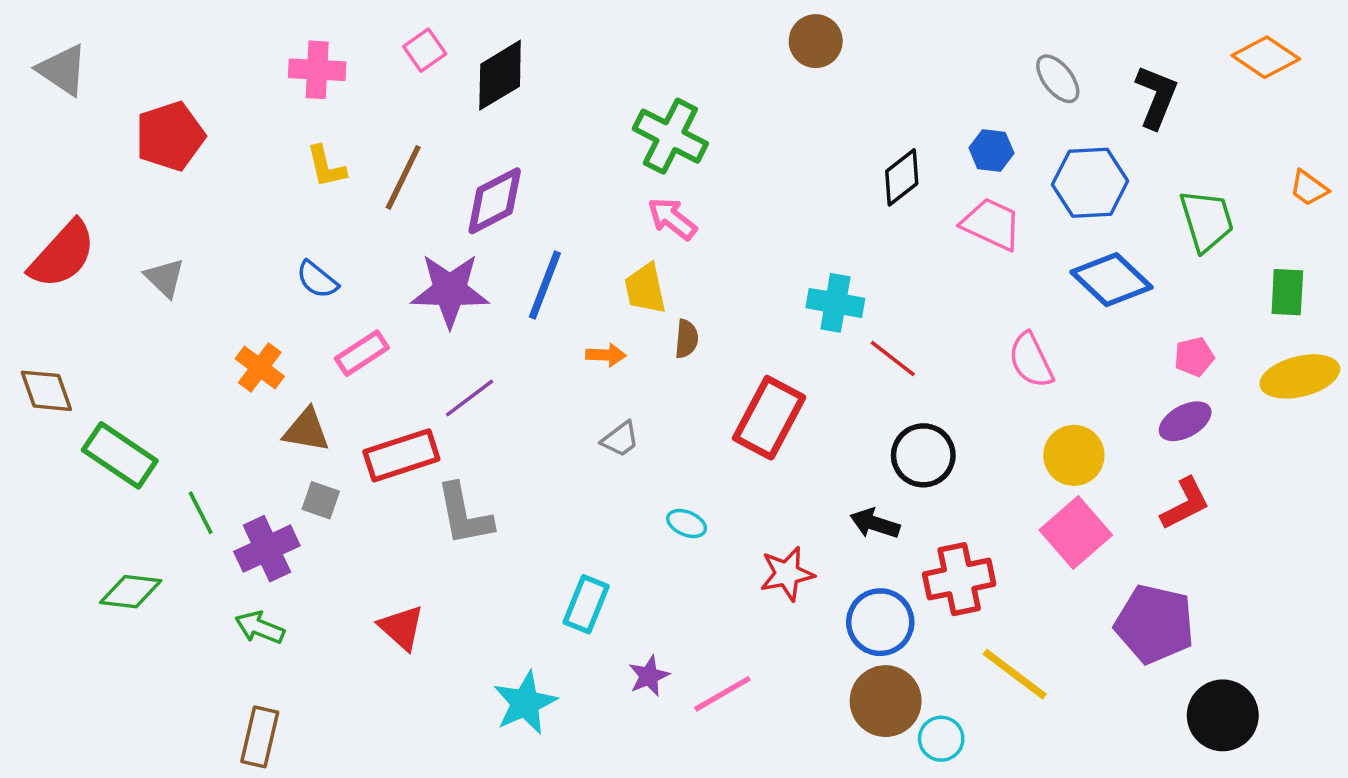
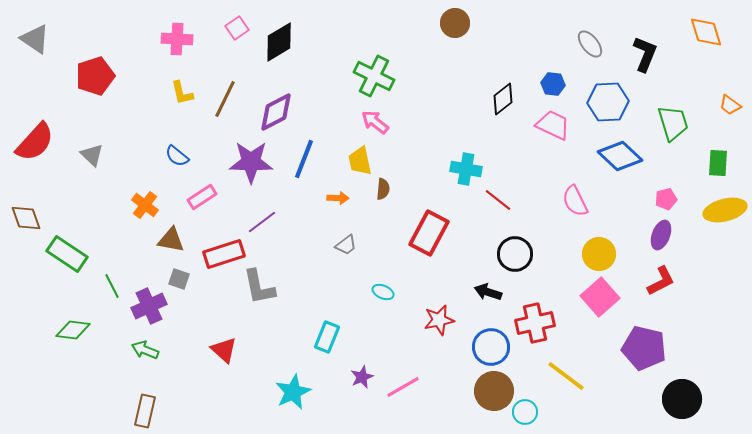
orange diamond: (1266, 57) -> (706, 32), turned 39
purple ellipse: (1185, 421) -> (661, 235), turned -40

